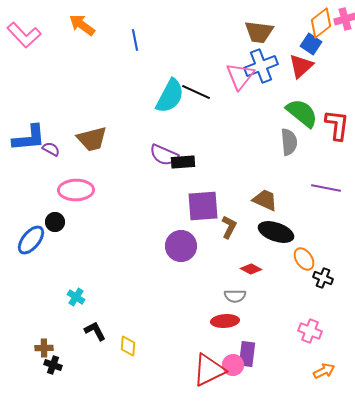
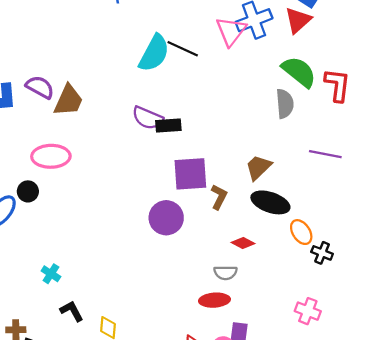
brown trapezoid: (92, 139) -> (68, 100), turned -52
purple semicircle: (51, 149) -> (40, 87), moved, size x1.5
brown trapezoid: (265, 200) -> (258, 167), turned -68

